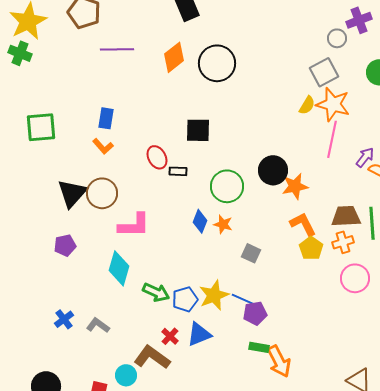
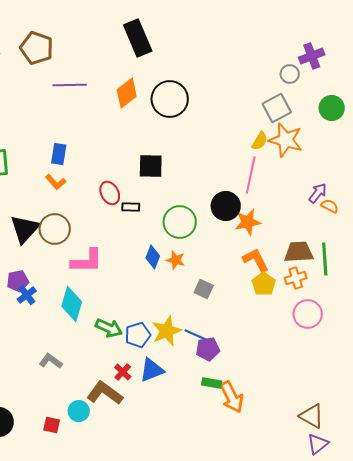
pink line: (332, 139) -> (251, 175), moved
blue cross: (64, 319) -> (27, 295), moved

